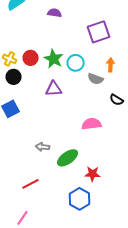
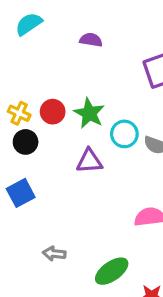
cyan circle: (76, 63) -> (124, 134), moved
gray arrow: (43, 147) -> (54, 254), moved

